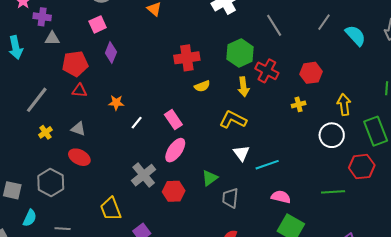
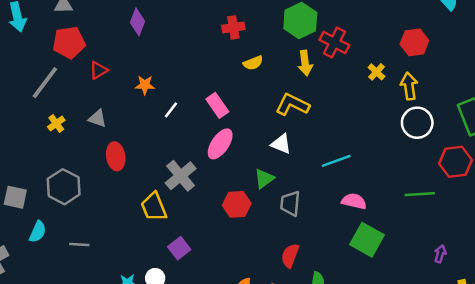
red cross: (187, 58) -> (233, 27), size x0.7
red pentagon: (75, 64) -> (69, 42), moved
red hexagon: (311, 73) -> (414, 42), moved
red triangle: (79, 91) -> (98, 70), turned -35
yellow cross: (299, 104) -> (376, 72), moved, turned -32
yellow arrow: (344, 105) -> (409, 86), moved
white triangle: (241, 153) -> (281, 144), moved, turned -30
red ellipse: (79, 157) -> (116, 156), moved, turned 55
red hexagon: (174, 191) -> (237, 204), moved
yellow trapezoid: (111, 209) -> (154, 207), moved

